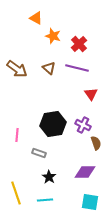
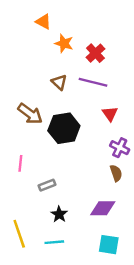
brown arrow: (17, 69) -> (30, 114), moved
black hexagon: (53, 124) -> (64, 128), moved
purple cross: (83, 125) -> (120, 148), moved
gray rectangle: (39, 153) -> (47, 185), turned -40

